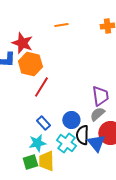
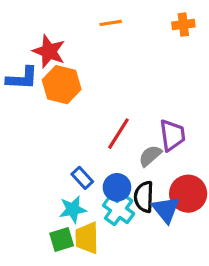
red line: (41, 87) -> (119, 134), moved
gray semicircle: (97, 114) -> (150, 156), moved
blue circle: (71, 120) -> (117, 187), moved

